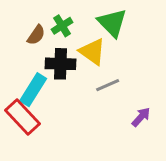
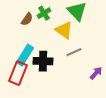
black cross: (60, 64) -> (43, 61), moved
red rectangle: (23, 117) -> (18, 73), turned 65

